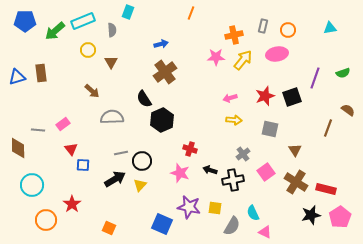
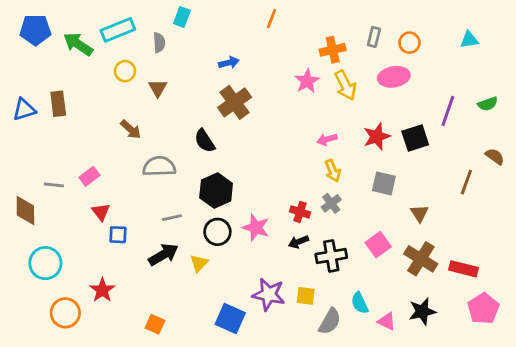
green arrow: (55, 31) -> (78, 44), turned 75
pink star: (216, 57) -> (307, 81), turned -30
yellow arrow: (243, 60) -> (345, 85), turned 115
black hexagon: (162, 120) -> (216, 191), moved
yellow arrow: (234, 120) -> (333, 171), turned 63
red cross: (190, 149) -> (300, 212), moved
gray cross: (243, 154) -> (331, 203), moved
black circle: (142, 161) -> (217, 232), moved
black arrow: (210, 170) -> (299, 242), turned -40
pink star: (180, 173) -> (256, 228), moved
black star: (311, 215) -> (422, 311), moved
pink triangle: (265, 232) -> (387, 321), moved

